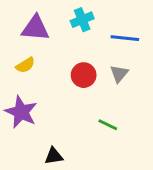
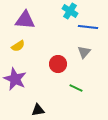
cyan cross: (82, 20) -> (70, 11), moved, turned -35
red circle: (84, 75) -> (58, 64), moved

